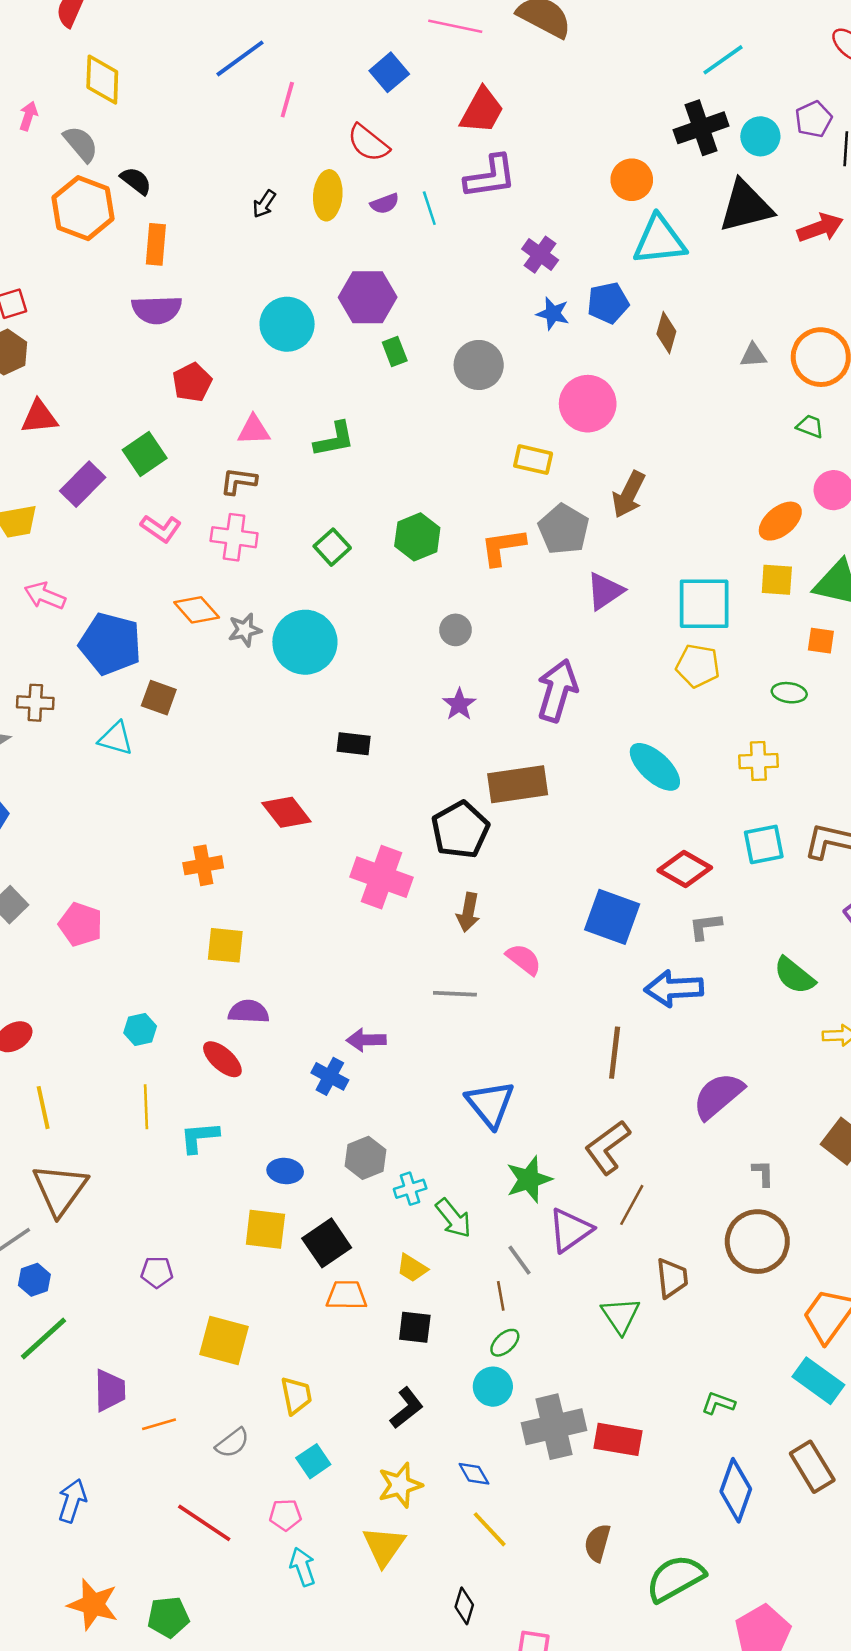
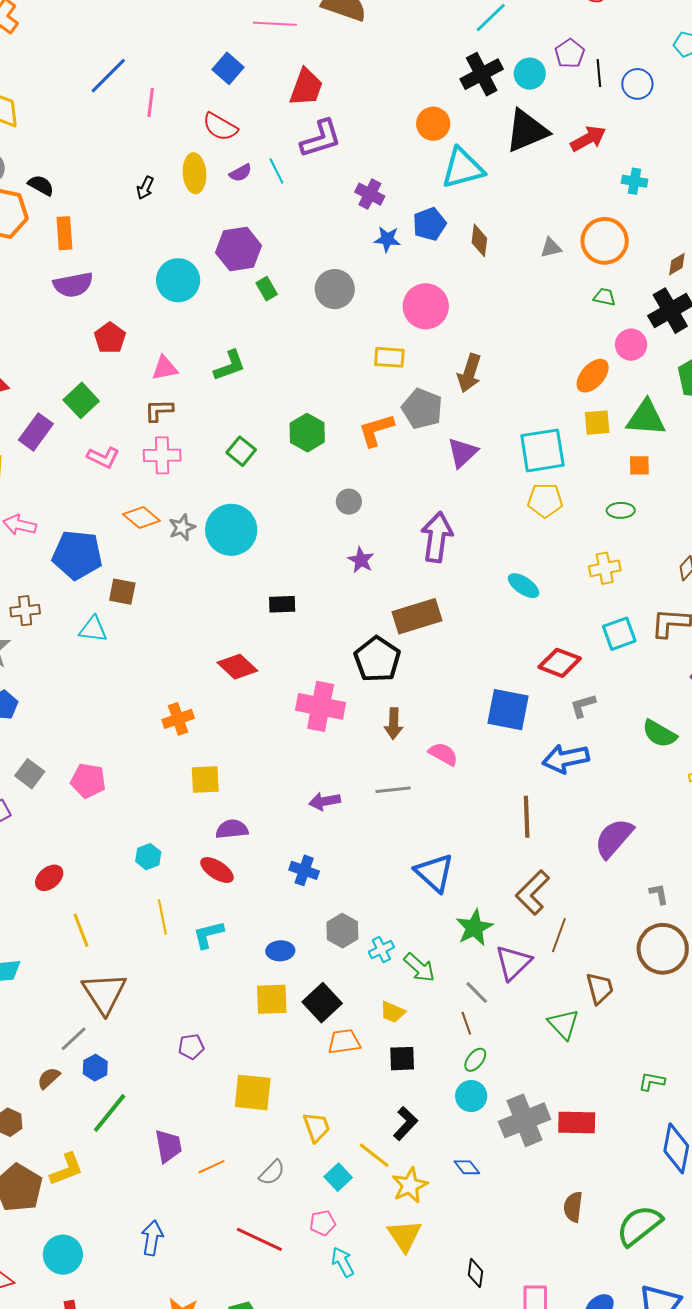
cyan ellipse: (655, 767) -> (524, 586), size x0.7
purple arrow: (366, 1040) -> (325, 801), moved
yellow line: (490, 1529) -> (374, 1155), moved

